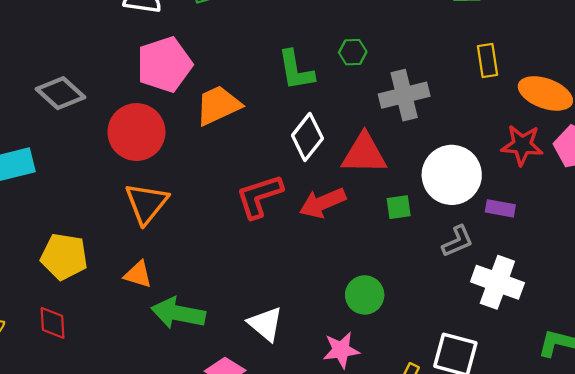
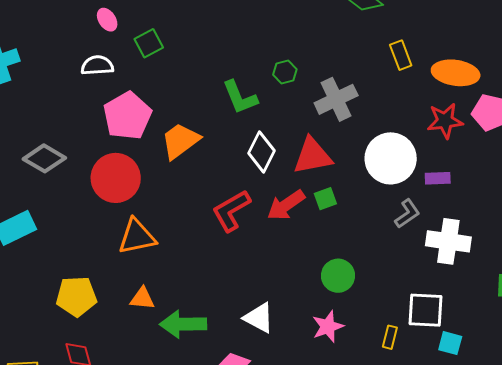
orange triangle: (147, 203) -> (137, 237), turned 51
green square: (399, 207) -> (325, 199), moved

